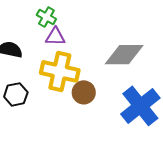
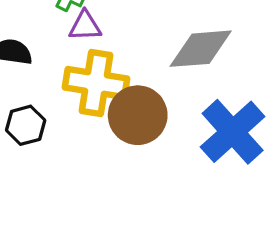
brown circle: (84, 92) -> (138, 115), size x1.5

